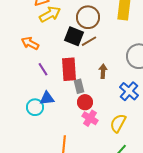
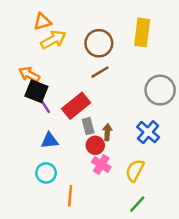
black square: (74, 36) -> (36, 91), moved
red rectangle: (69, 69) -> (76, 106), turned 55
brown arrow: (103, 71) -> (107, 132), moved
cyan circle: (35, 107) -> (46, 173), moved

